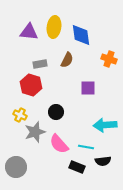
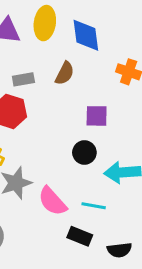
black circle: (56, 112) -> (84, 153), moved
black semicircle: (103, 161) -> (119, 250), moved

